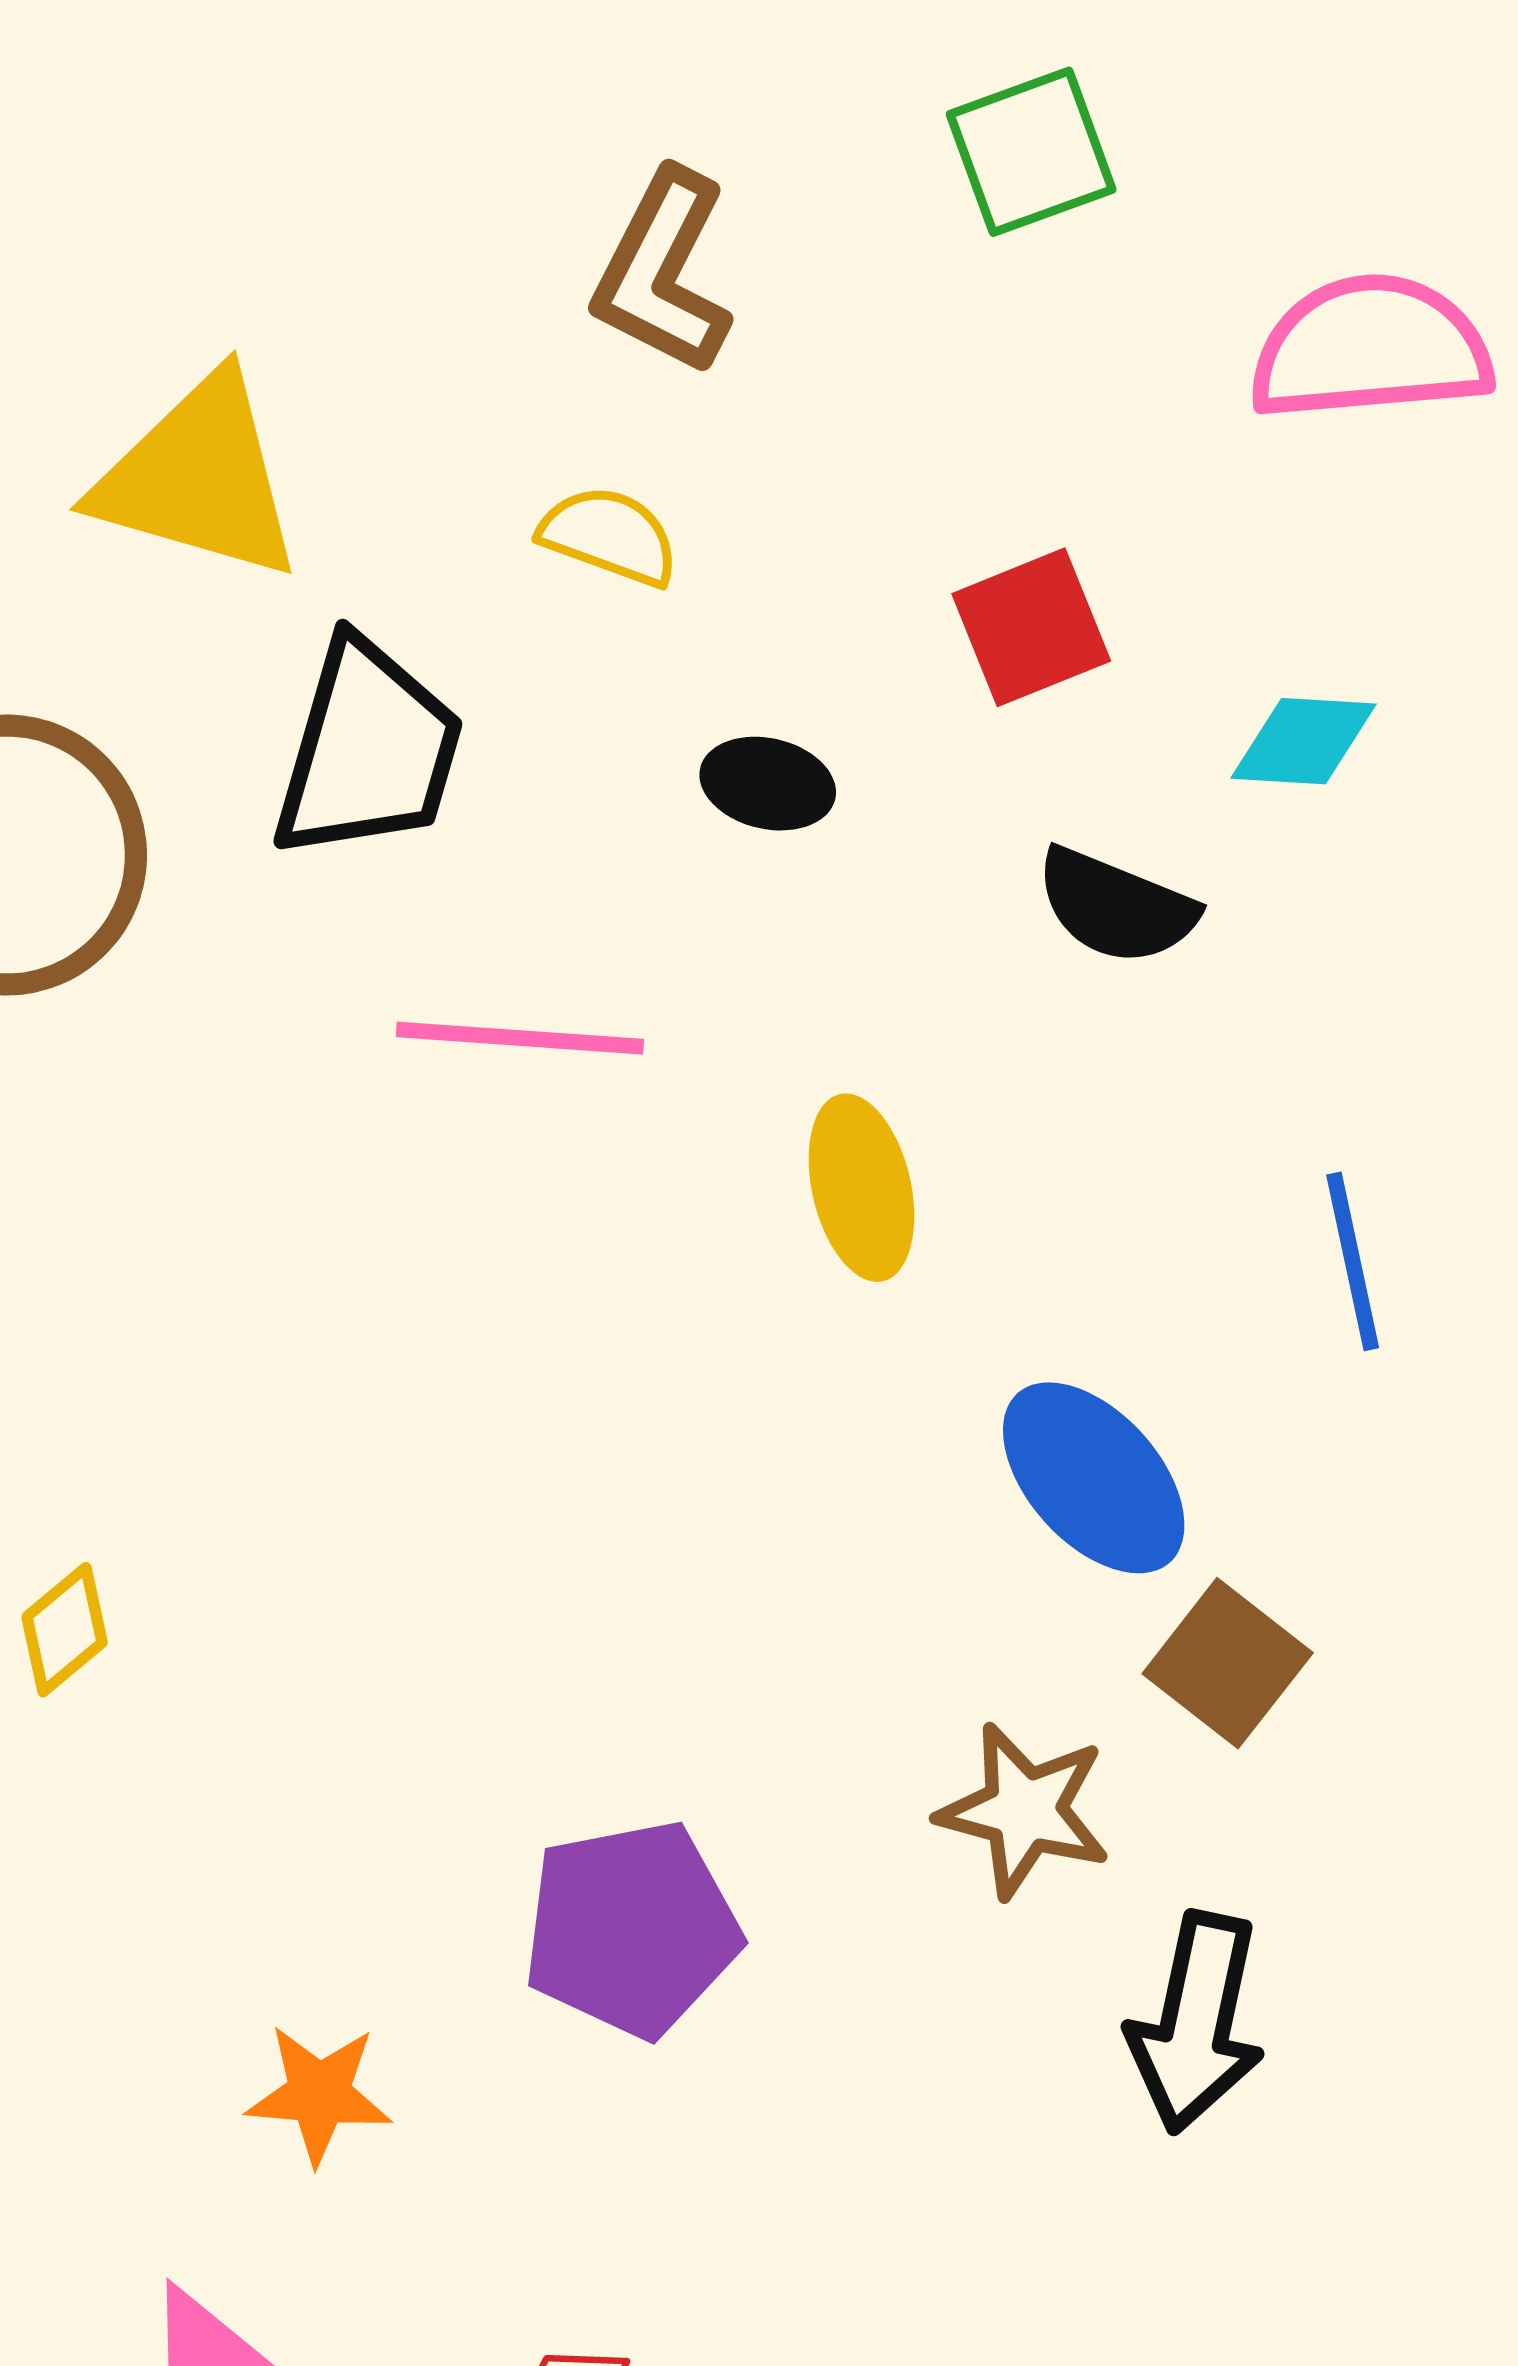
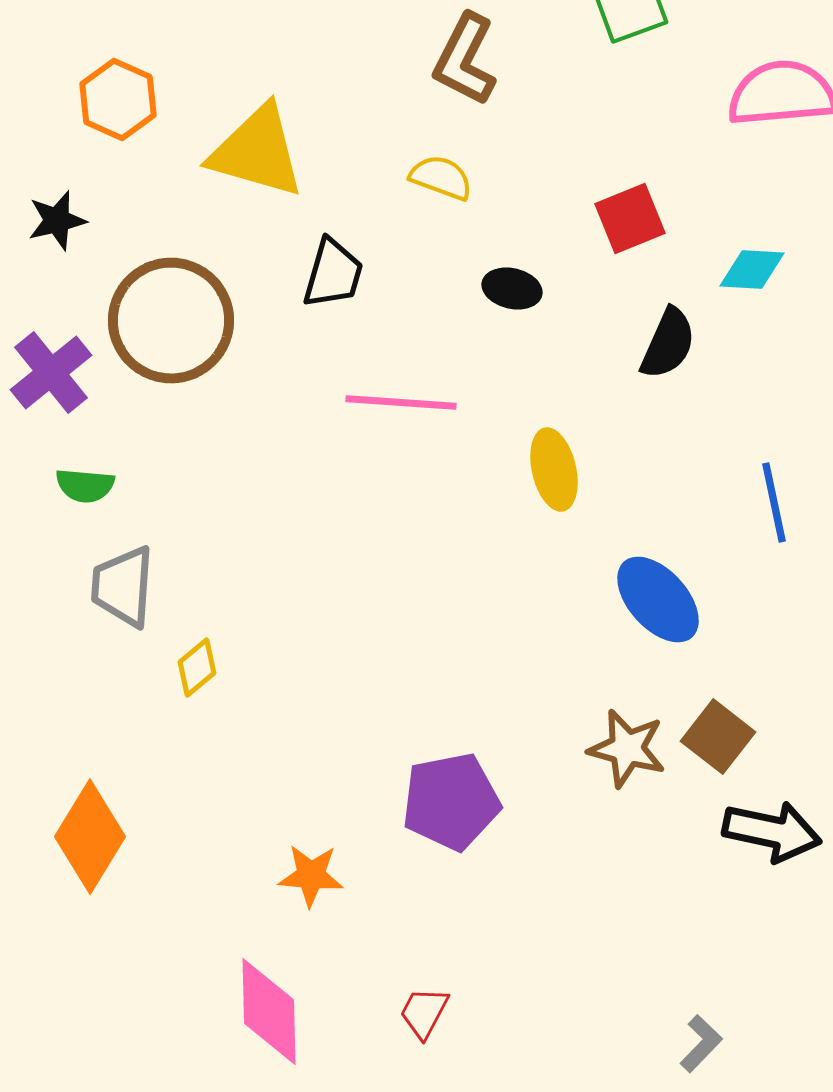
black trapezoid: (368, 750) -> (333, 274), size x0.7
black semicircle: (1116, 906) -> (668, 344), turned -88
brown square: (1228, 1663) -> (718, 737), moved
black arrow: (1196, 2023) -> (772, 832), moved, turned -90

